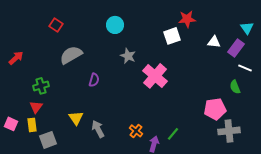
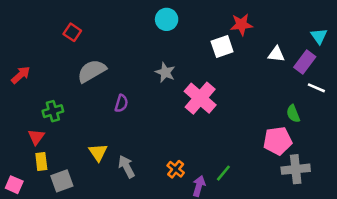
cyan circle: (115, 25) -> (167, 19), moved
green semicircle: (235, 87) -> (293, 114), moved
red triangle: (36, 107) -> (36, 137), moved
pink square: (11, 124) -> (14, 185), moved

